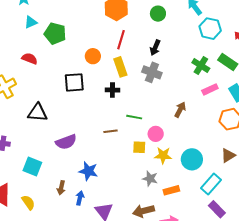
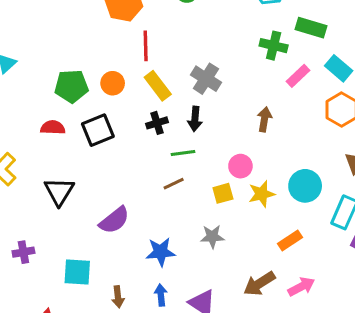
green pentagon: (55, 34) -> (71, 86), moved
black arrow: (155, 48) -> (195, 119), moved
red semicircle: (30, 59) -> (53, 127), moved
gray cross: (152, 72) -> (206, 79), turned 30
black triangle: (38, 113) -> (59, 191), turned -45
green line: (134, 117) -> (183, 153), moved
gray star: (150, 179) -> (212, 237), moved
brown arrow: (61, 188) -> (118, 297), moved

